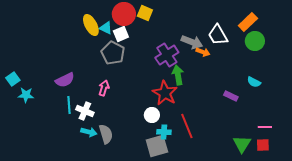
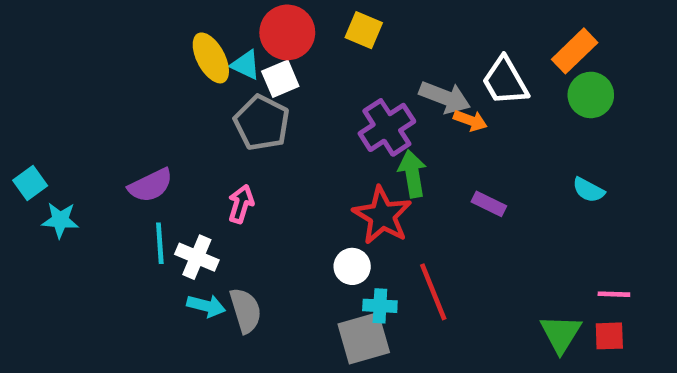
yellow square: (145, 13) -> (364, 30), moved
purple rectangle: (231, 96) -> (489, 204), moved

